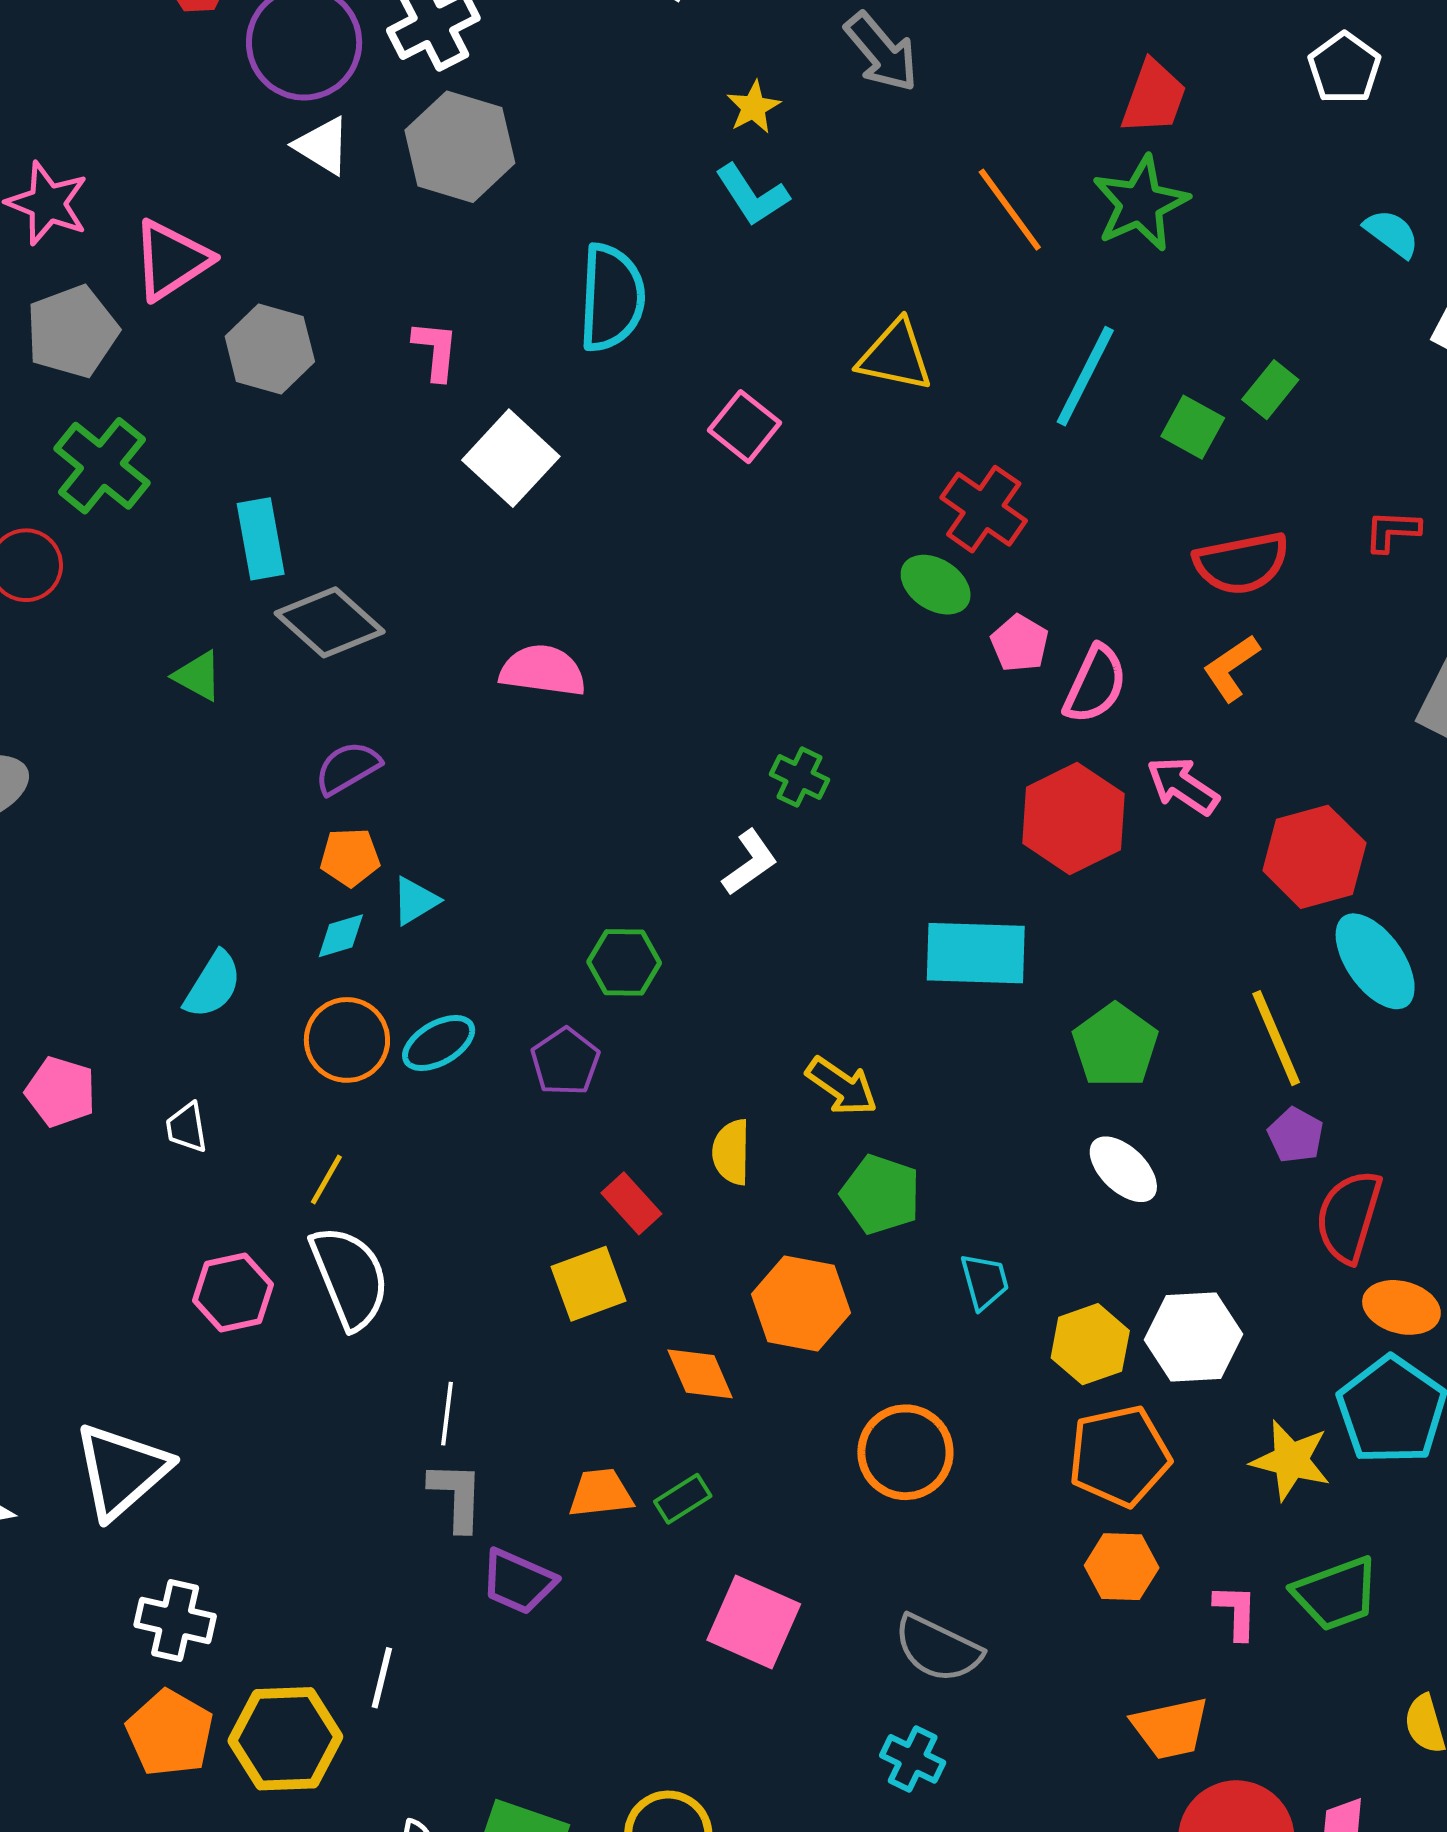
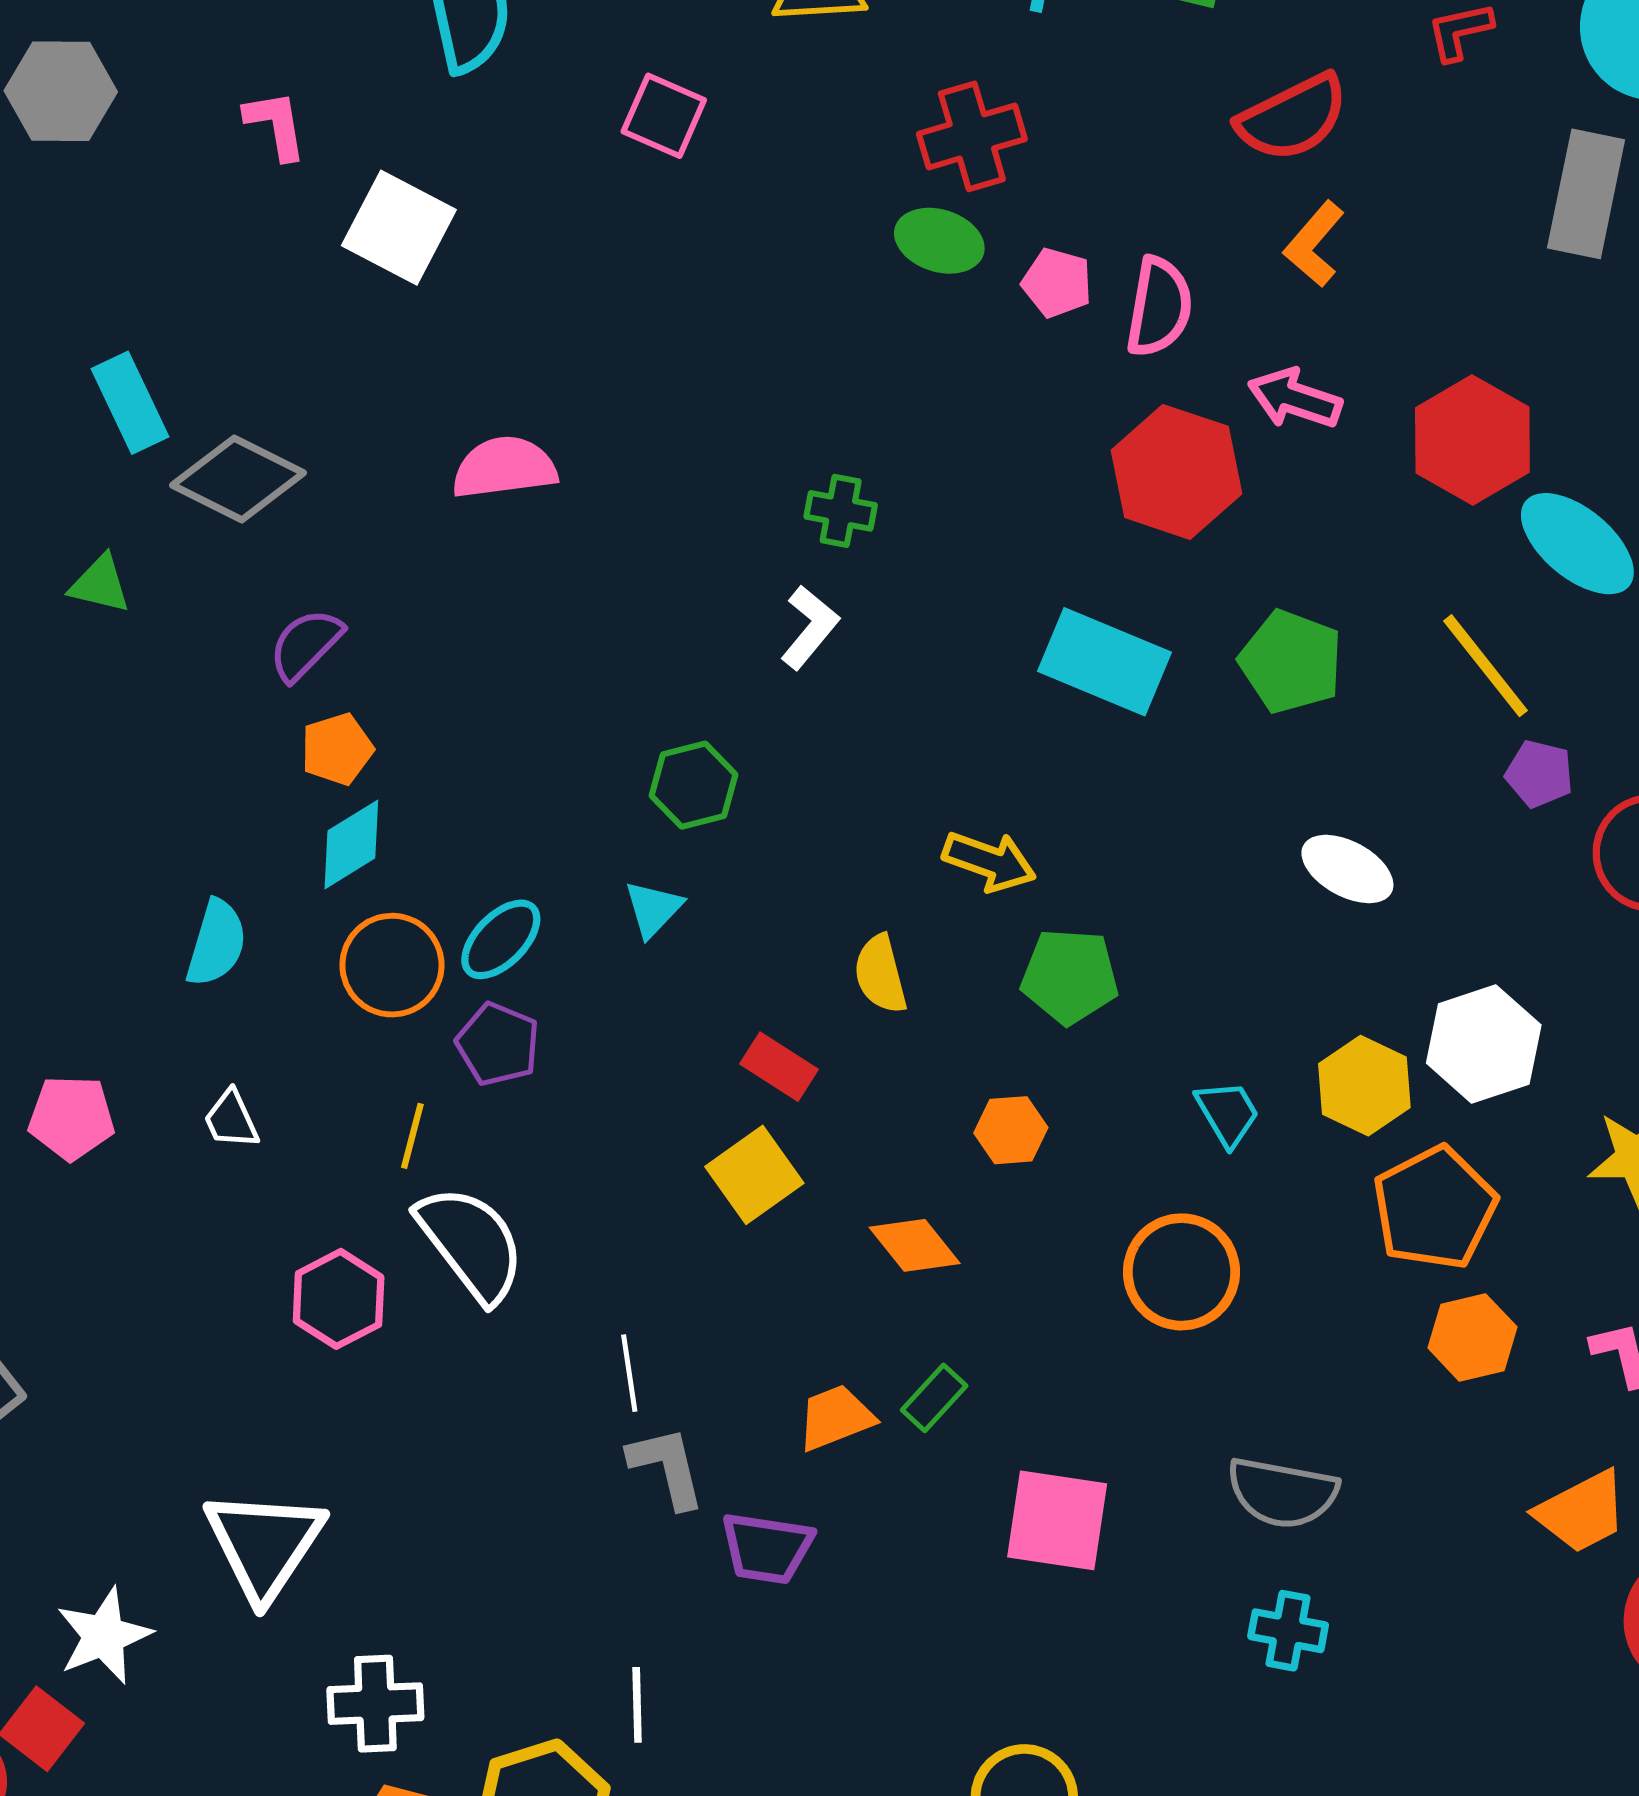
gray hexagon: (270, 349) -> (61, 91), moved
red cross: (984, 509) -> (972, 136), turned -36
cyan triangle: (415, 901) -> (653, 909), moved
cyan diamond: (341, 936) -> (351, 844), size x1.4
cyan rectangle: (976, 953) -> (1104, 662), turned 36
green pentagon: (1115, 1046) -> (1291, 662), moved
purple pentagon: (565, 1062) -> (498, 1044), moved
cyan trapezoid: (985, 1281) -> (1228, 1113), moved
orange hexagon: (801, 1304) -> (1011, 1130), size x0.6

